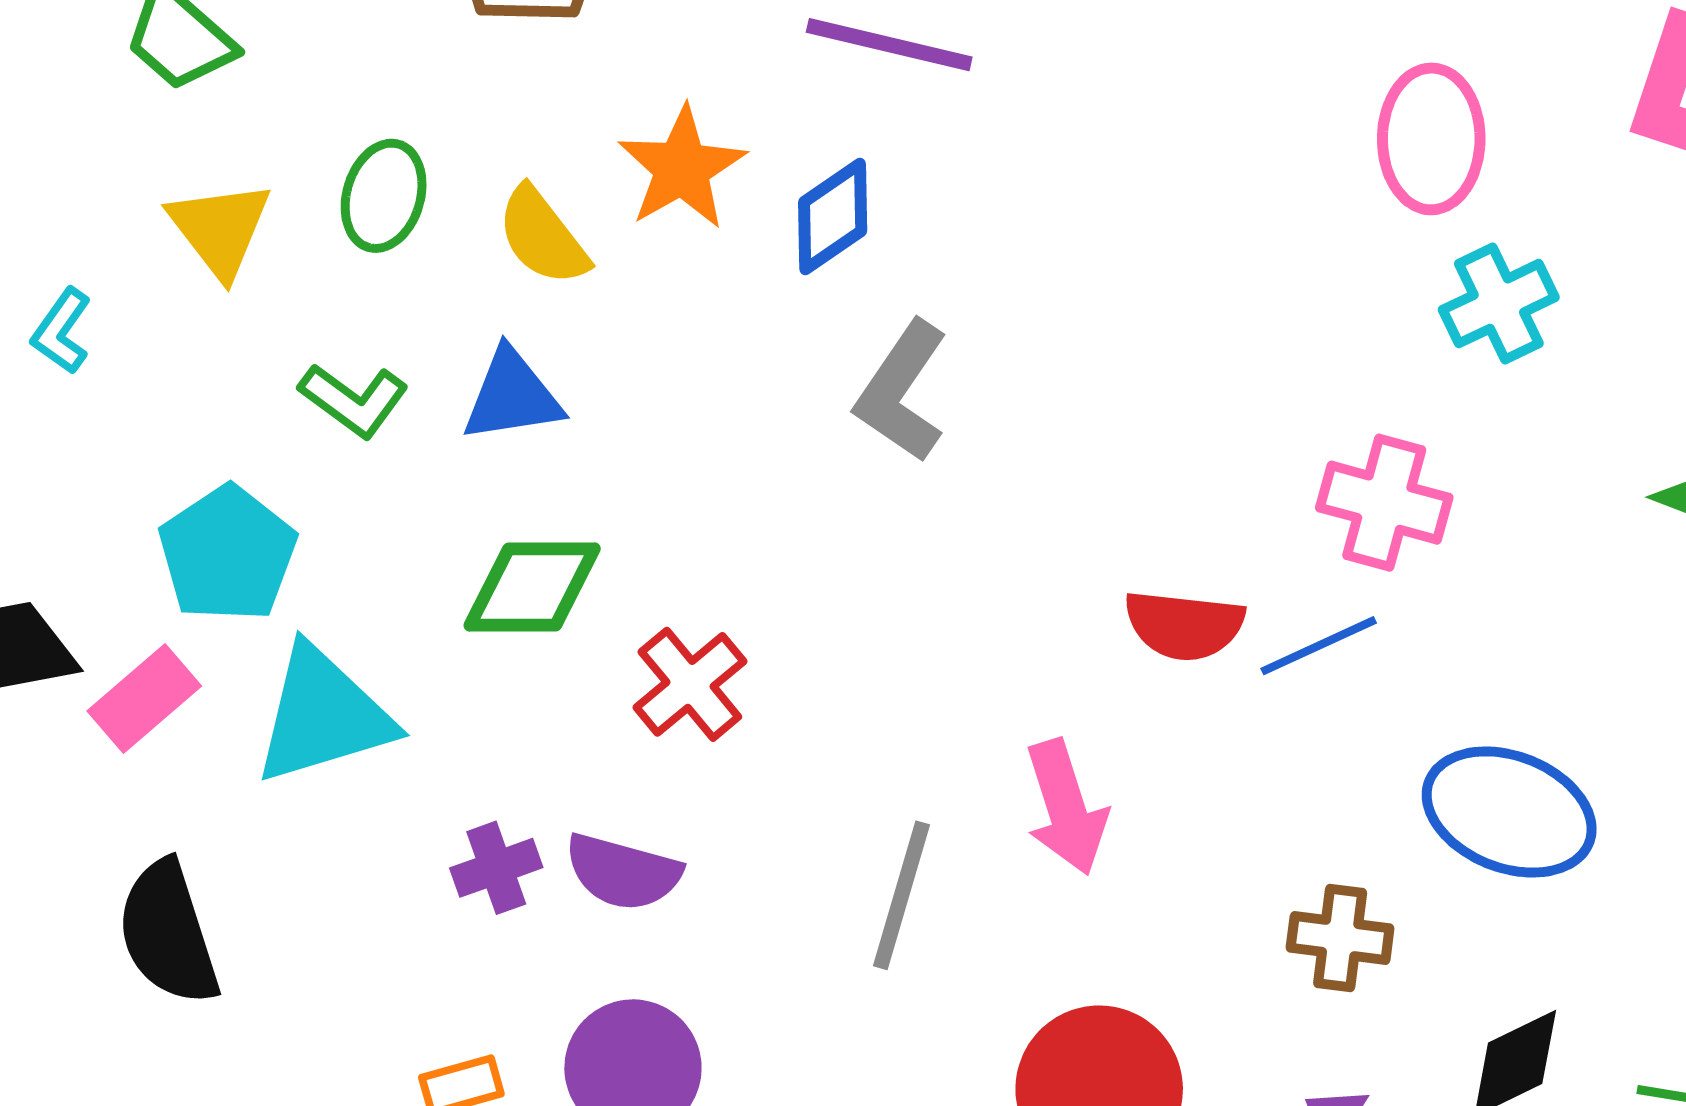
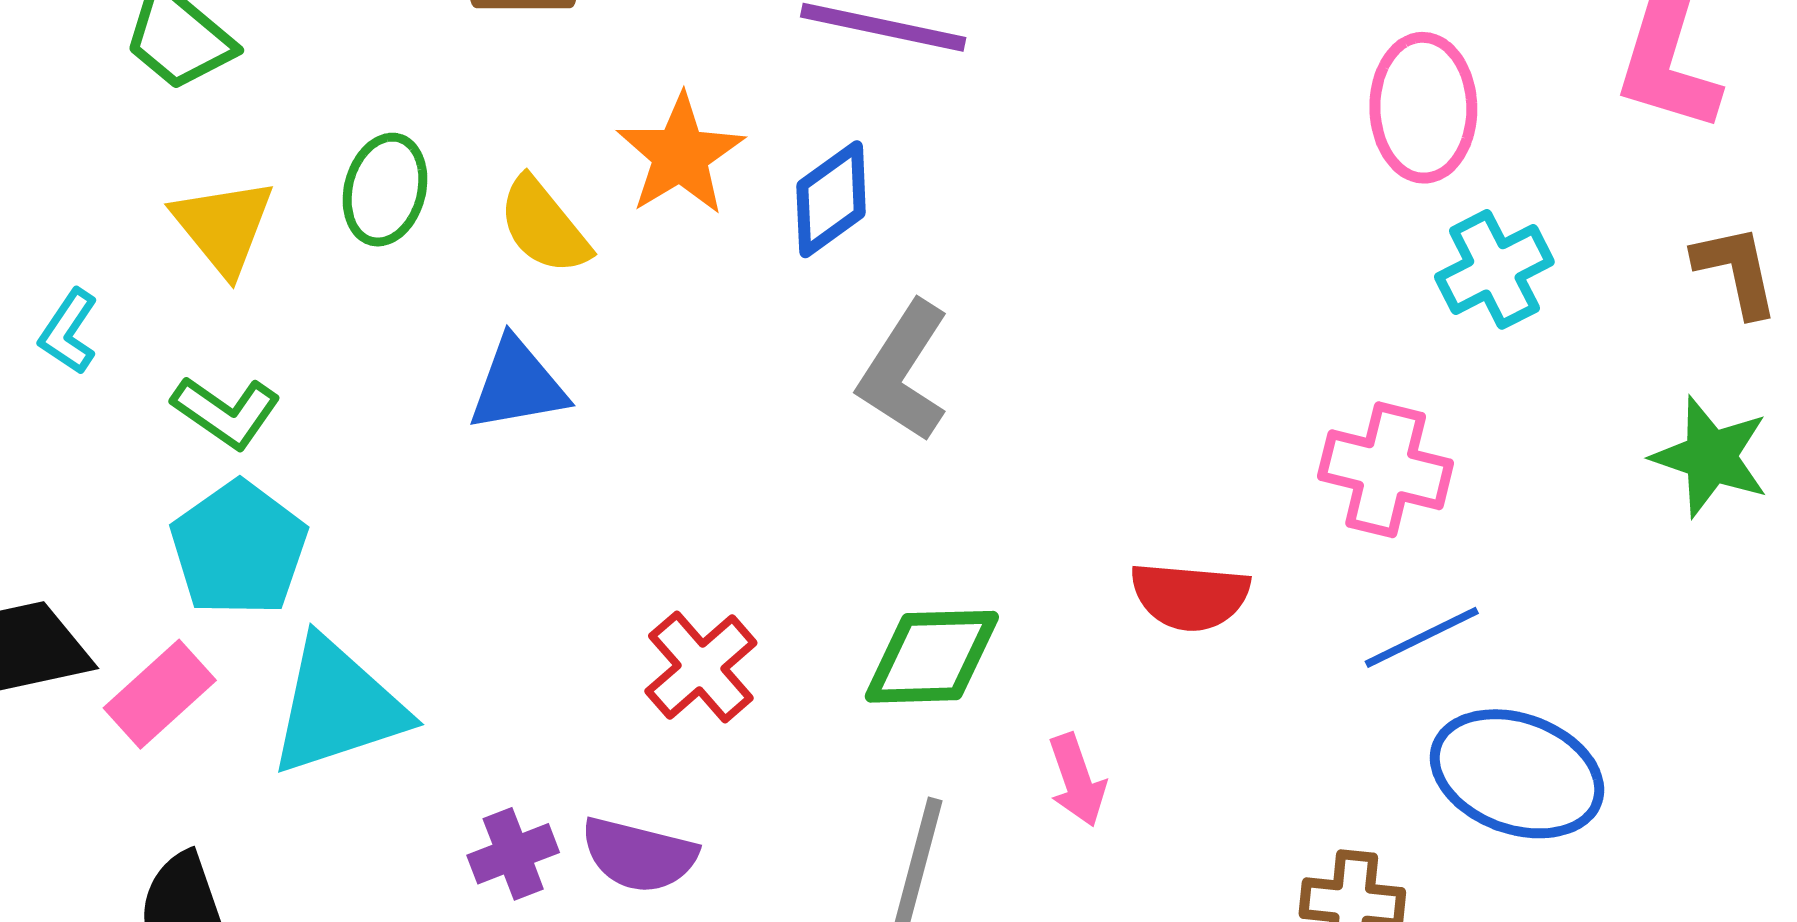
green L-shape: (354, 400) -> (226, 412), moved
green diamond: (532, 587) -> (932, 657), moved
blue line: (1319, 646) -> (1422, 637), moved
pink arrow: (1066, 807) -> (1077, 780), size x0.7

